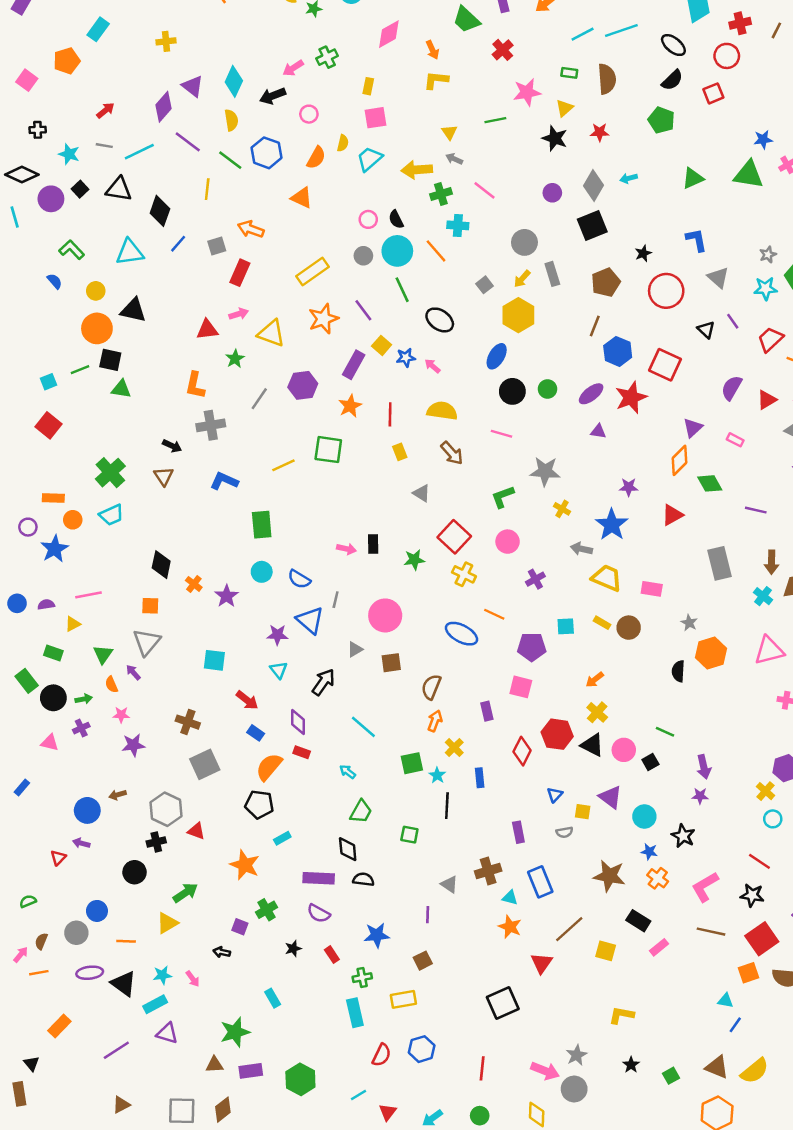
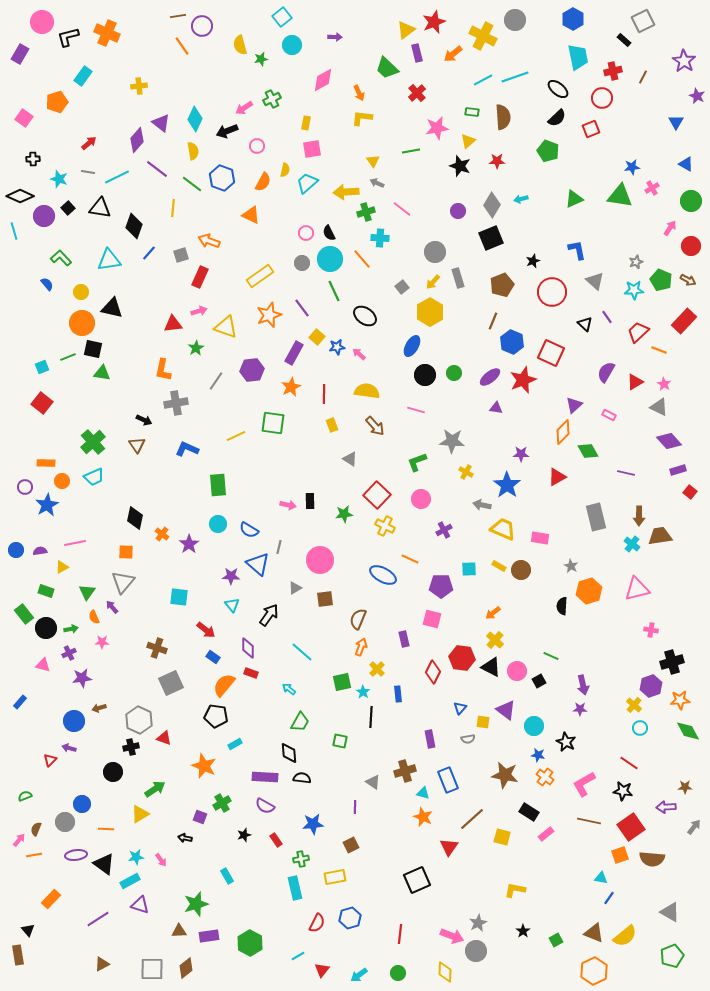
purple star: (133, 745) -> (82, 678), moved

